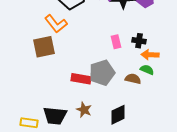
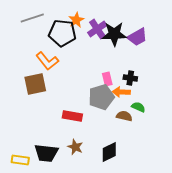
orange arrow: (150, 55) -> (121, 92), moved
gray pentagon: (102, 73) -> (101, 97), moved

